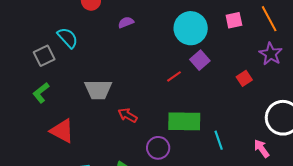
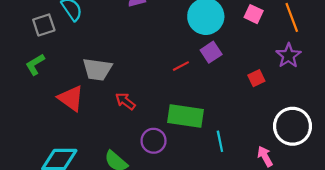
pink square: (234, 20) -> (254, 14), turned 30
red triangle: (62, 131) -> (71, 98), moved

